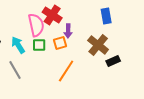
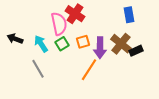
purple arrow: (68, 31) -> (100, 48), moved, size x1.5
green square: (39, 45) -> (62, 44), turned -32
black rectangle: (113, 61) -> (136, 51), moved

